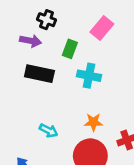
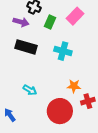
green rectangle: (70, 49) -> (50, 22), moved
orange star: (93, 122) -> (74, 86), moved

